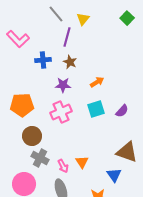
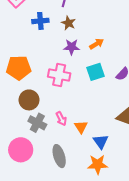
purple star: (63, 85) -> (72, 47), moved
pink cross: (61, 112) -> (59, 75), turned 35
pink arrow: (63, 166) -> (61, 119), moved
blue triangle: (114, 175) -> (101, 141), moved

